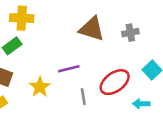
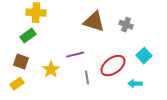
gray cross: (130, 33) -> (126, 25), turned 32

